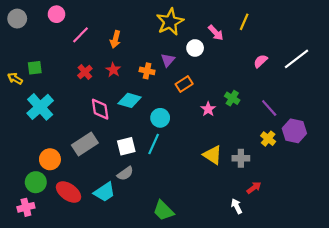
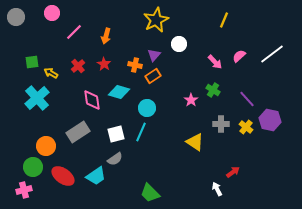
pink arrow: (216, 33) -> (215, 62), moved
yellow arrow: (15, 79) -> (51, 73), moved
orange rectangle: (184, 84) -> (153, 76), moved
gray cross: (241, 158) -> (221, 124), moved

